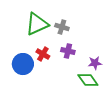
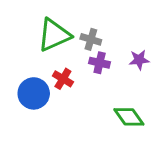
purple cross: (68, 51) -> (100, 63), moved
purple star: (95, 63) -> (139, 60), moved

